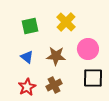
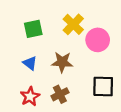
pink circle: (88, 49) -> (98, 40), moved

